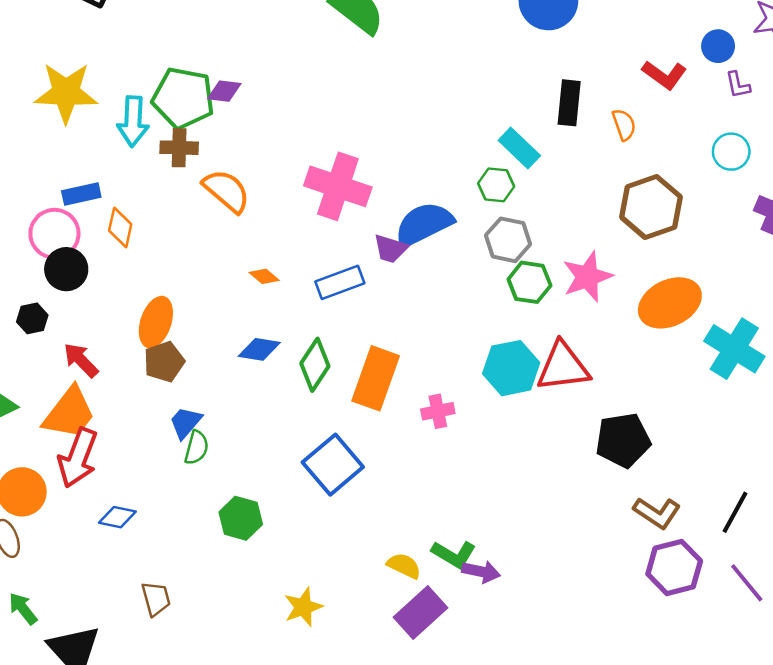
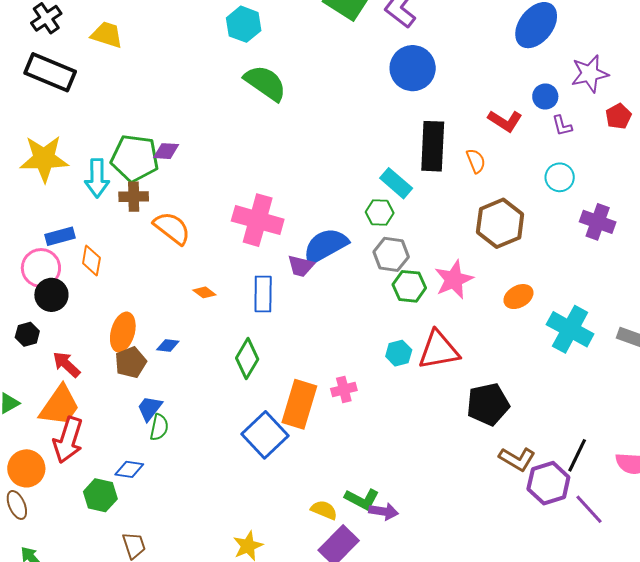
black rectangle: (569, 103) -> (433, 146), size x1.4
blue rectangle: (340, 282) -> (263, 294), turned -66
orange ellipse: (670, 303) -> (518, 297), size x0.6
blue diamond: (259, 349) -> (168, 345), moved, size x0.7
cyan hexagon: (511, 368) -> (399, 353), size x0.6
orange rectangle: (376, 378) -> (299, 404), moved
blue diamond: (117, 517) -> (129, 469), moved
green hexagon: (241, 518) -> (100, 495), moved
purple hexagon: (674, 567) -> (548, 483), moved

